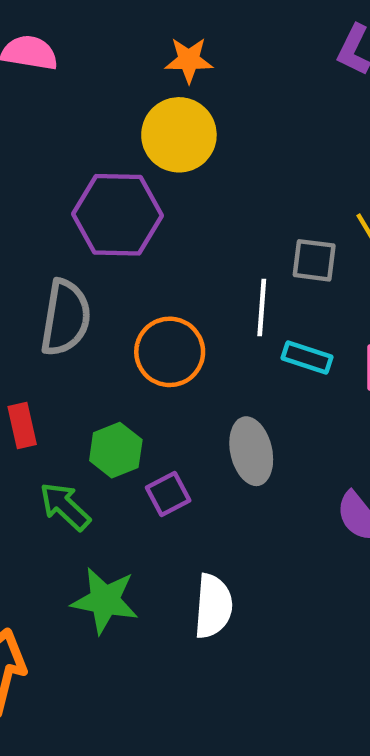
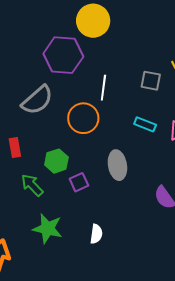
white line: (262, 308) -> (103, 88), moved
gray semicircle: (66, 318) -> (37, 100), turned 36
white semicircle: (213, 606) -> (96, 234), size x0.7

